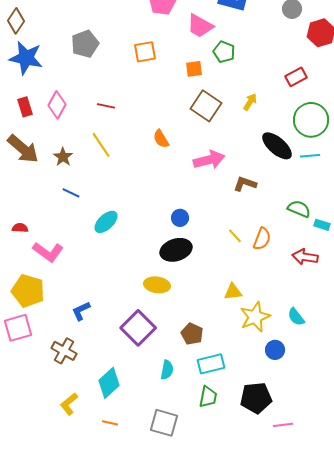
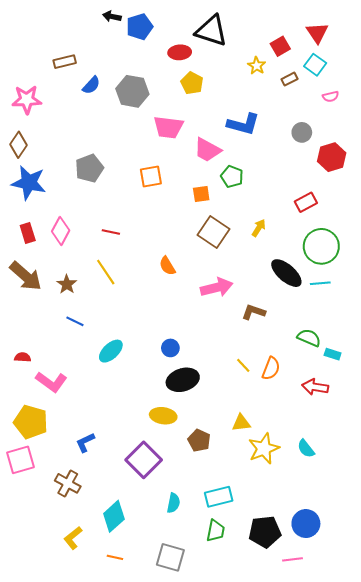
blue circle: (180, 218) -> (170, 348), moved
brown pentagon: (192, 334) -> (199, 440), moved
blue circle: (275, 350) -> (306, 524), moved, size x1.4

